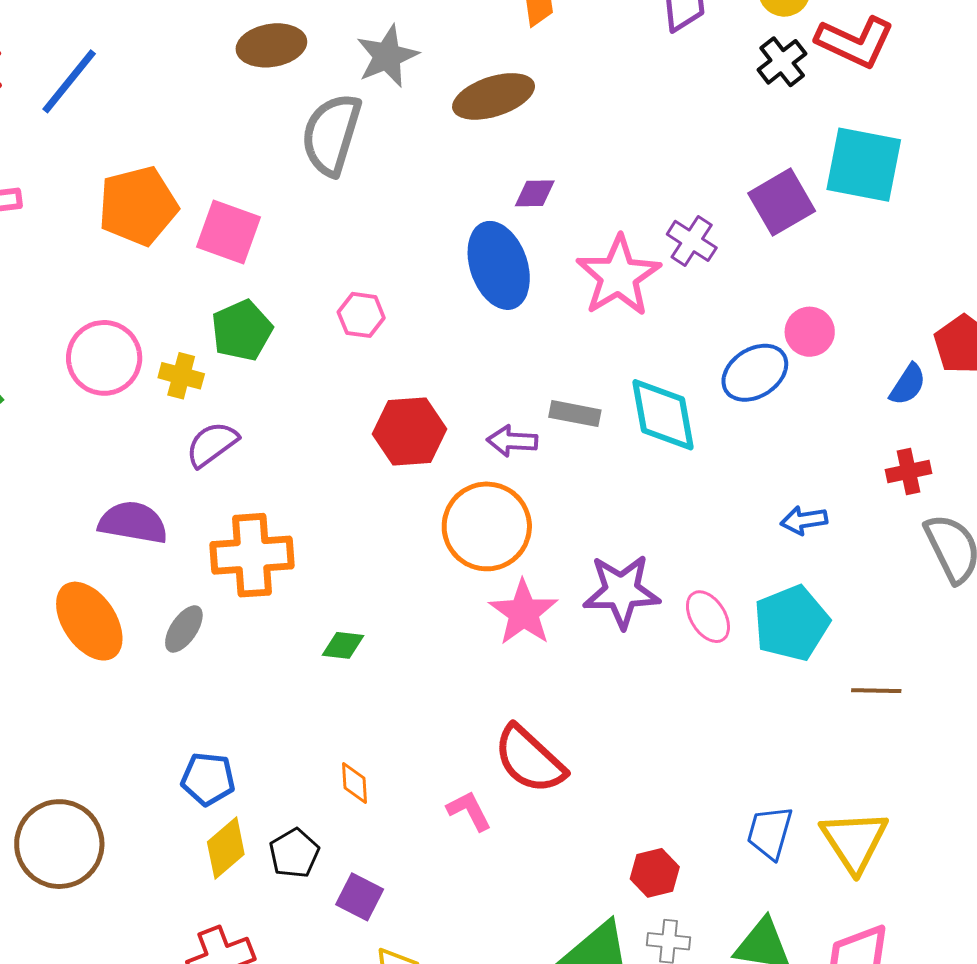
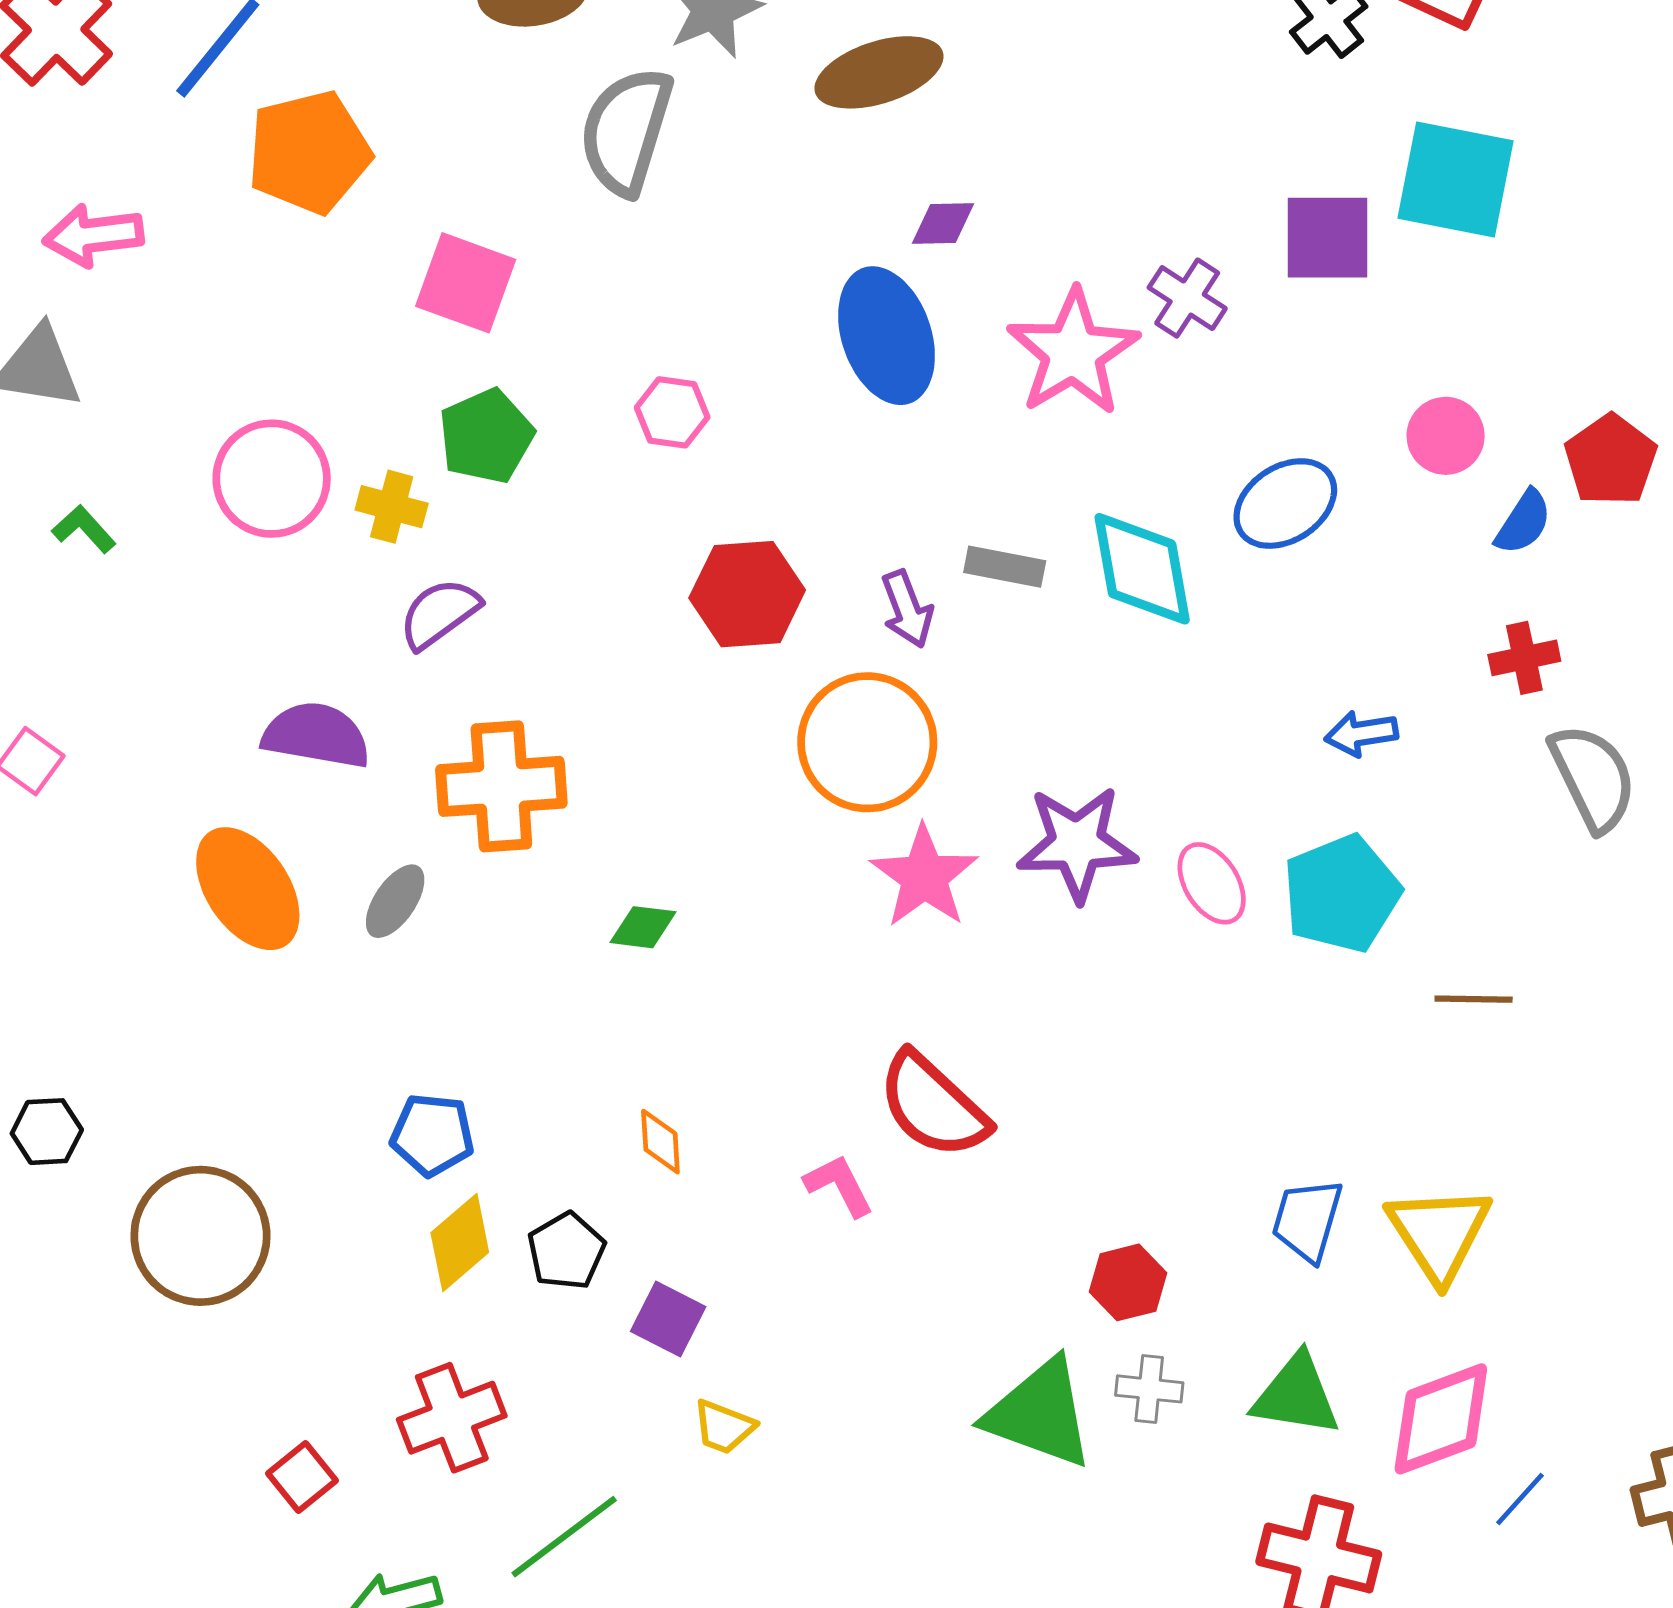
purple square: (782, 202) -> (1328, 238), turned 30
orange pentagon: (138, 206) -> (309, 152), moved
pink circle: (810, 332) -> (1446, 436), moved
purple arrow: (512, 441) -> (907, 609), turned -114

